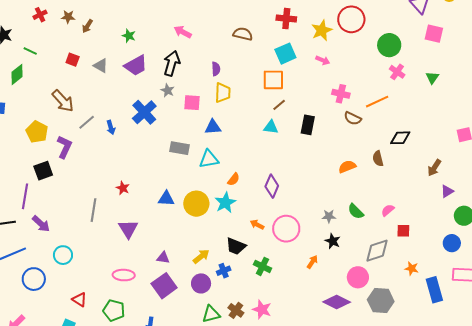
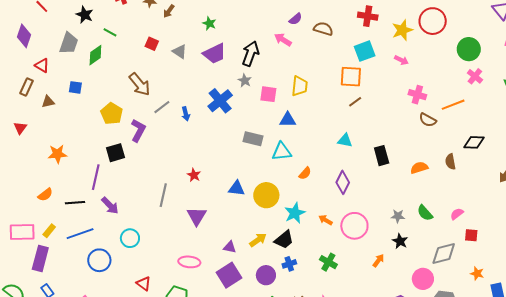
pink arrow: (183, 32) -> (283, 40), moved
purple semicircle: (216, 69) -> (296, 19), moved, turned 48
black rectangle: (308, 125) -> (382, 156), moved, turned -30
cyan triangle: (271, 127) -> (345, 140), moved
cyan star: (225, 203) -> (295, 213), moved
black trapezoid: (236, 246) -> (284, 240), moved, turned -65
yellow arrow: (201, 256) -> (258, 240), moved

